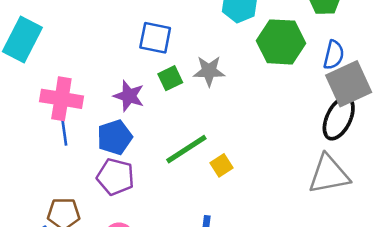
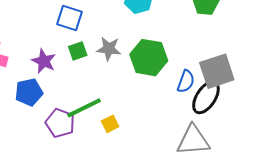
green hexagon: (281, 42) -> (149, 58), moved
blue semicircle: (334, 55) -> (186, 81), moved
purple pentagon: (115, 177) -> (60, 123), moved

